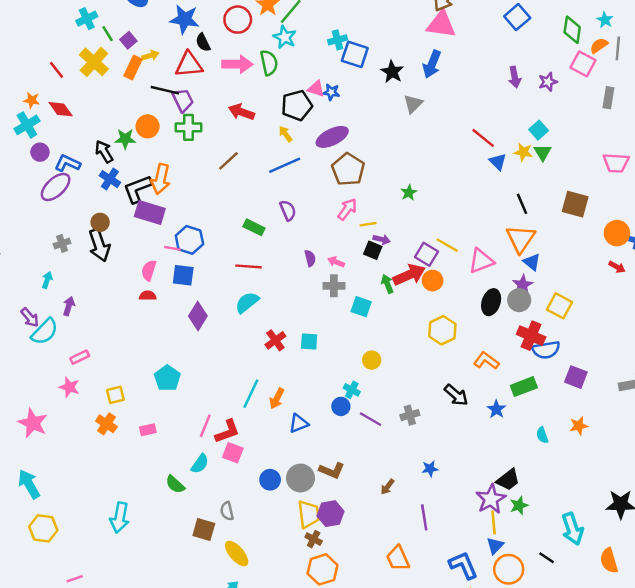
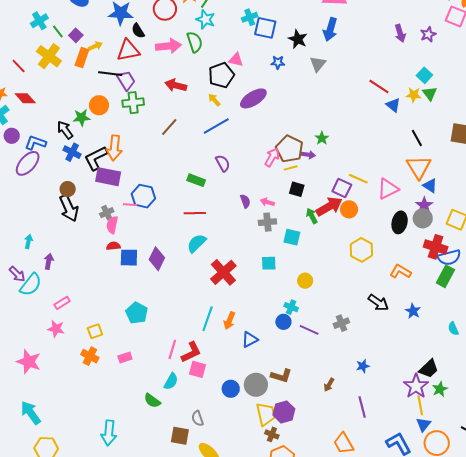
blue star: (331, 92) -> (278, 62), moved
brown pentagon: (348, 169) -> (289, 149), moved
purple arrow: (382, 239) -> (308, 155), moved
gray cross: (62, 244) -> (107, 213), moved
blue square: (183, 275) -> (129, 258), moved
red cross: (275, 340) -> (223, 272), size x1.5
cyan square: (309, 341) -> (269, 263), moved
green rectangle: (524, 387) -> (445, 276), moved, turned -35

